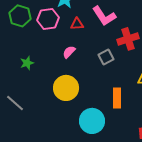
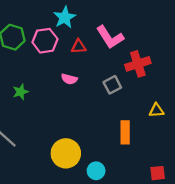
pink semicircle: (69, 52) -> (69, 79), turned -120
yellow circle: (66, 88) -> (66, 153), moved
cyan circle: (92, 121) -> (96, 171), moved, size x0.6

